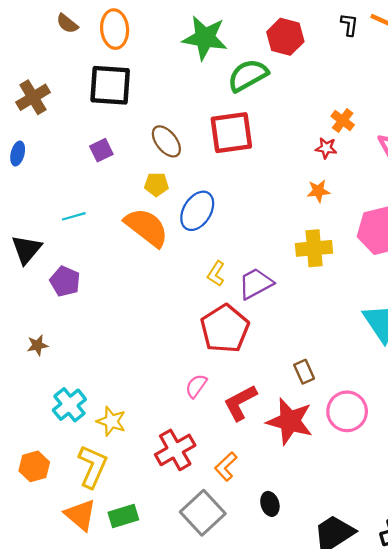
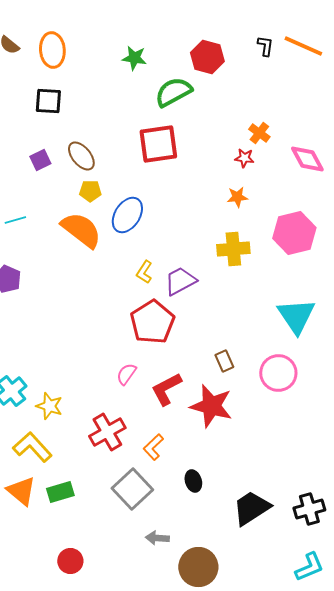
green star: (205, 38) -> (134, 58), size x0.6
black square: (110, 85) -> (48, 101), size x0.7
brown ellipse: (166, 141) -> (81, 156), moved
pink circle: (347, 411) -> (278, 373), moved
yellow L-shape: (93, 466) -> (32, 447), turned -66

